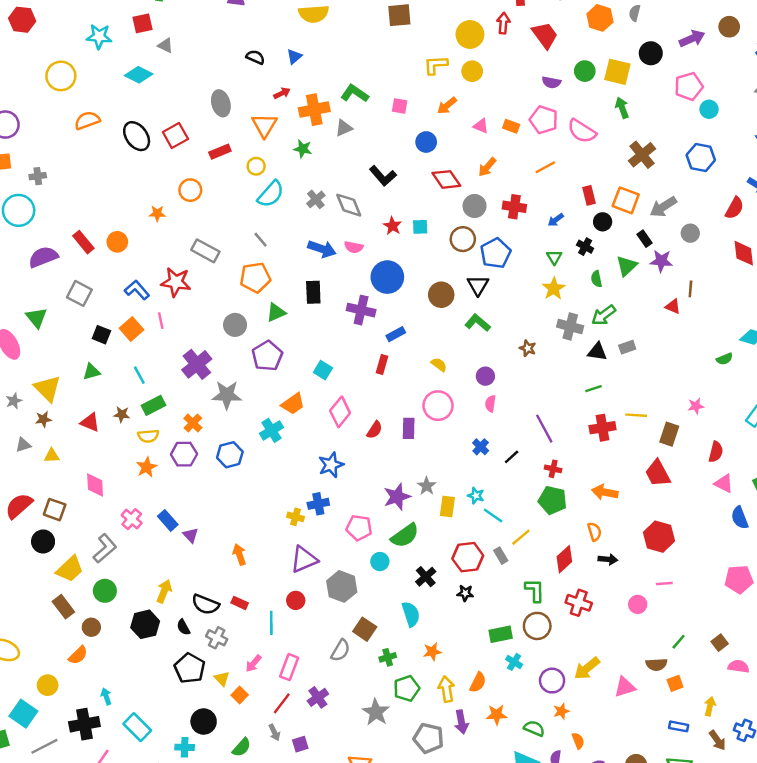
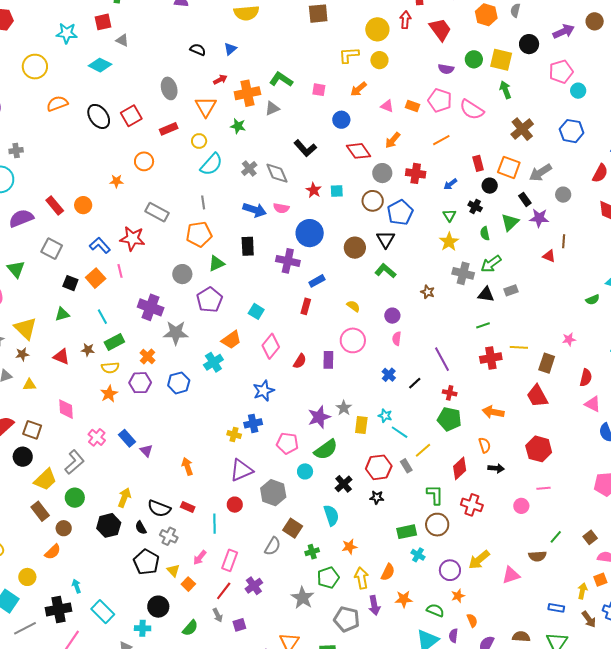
gray line: (261, 240) -> (203, 202), turned 32
purple cross: (197, 364) -> (151, 307), turned -30
orange square: (675, 683) -> (600, 580), moved

